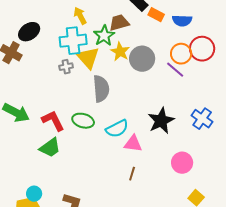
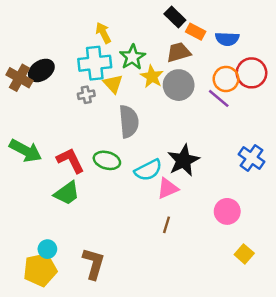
brown trapezoid: (119, 23) -> (179, 52), moved
black ellipse: (29, 32) -> (41, 70), moved
yellow triangle: (88, 58) -> (113, 84), size x0.7
black star: (161, 121) -> (183, 160), moved
pink triangle: (133, 144) -> (168, 188), turned -30

